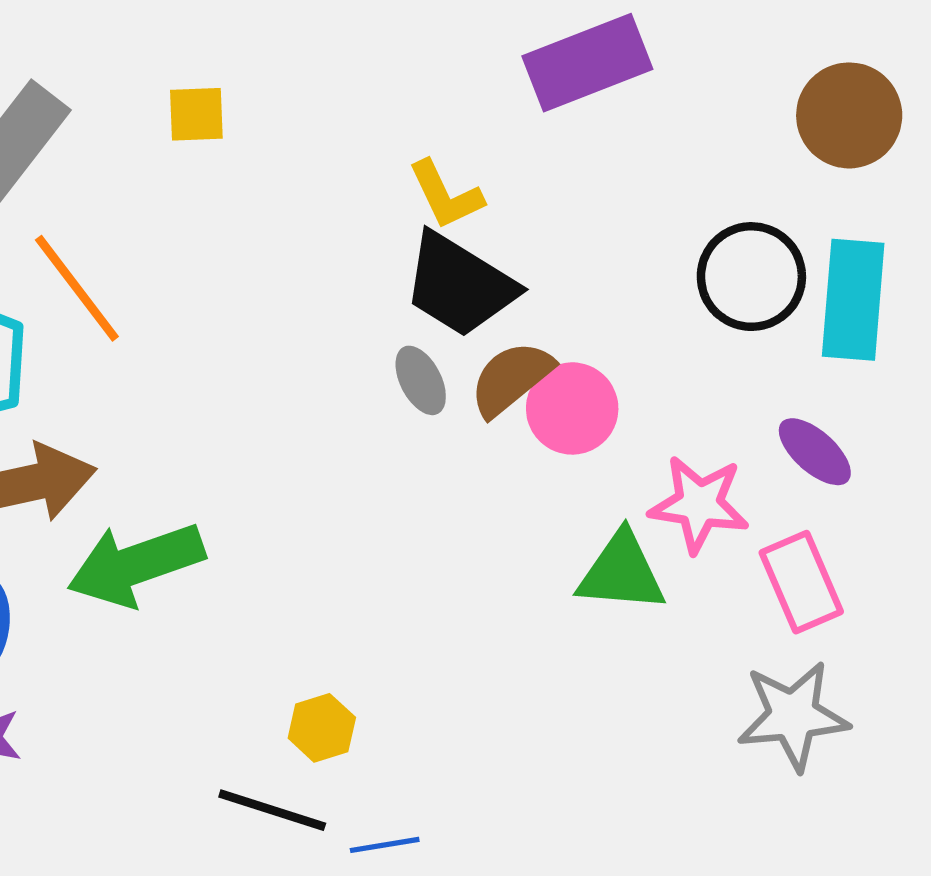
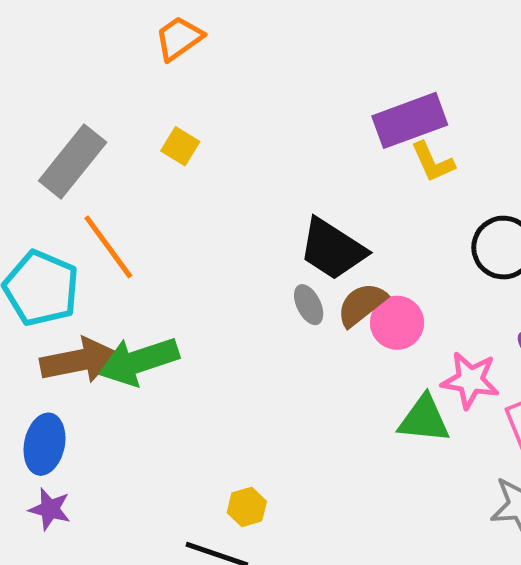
yellow square: (196, 114) -> (180, 146), turned 33
yellow L-shape: (446, 195) -> (433, 162), moved
green arrow: (136, 564) -> (139, 361), moved

